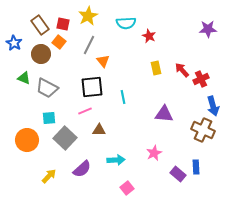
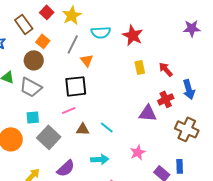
cyan semicircle: (126, 23) -> (101, 32), moved
red square: (63, 24) -> (47, 12), moved, turned 32
red star: (149, 36) -> (133, 35), size x1.5
brown circle: (41, 54) -> (34, 60), moved
red cross: (201, 79) -> (166, 99), moved
cyan line: (123, 97) -> (107, 127), moved, turned -40
blue arrow: (213, 106) -> (189, 89), moved

